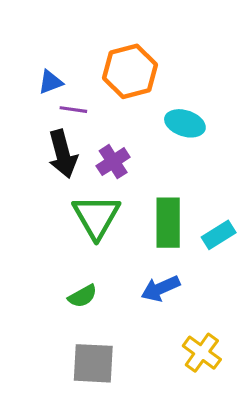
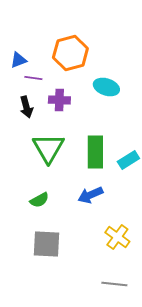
black arrow: (63, 154) -> (26, 107), size x0.7
purple cross: (113, 162) -> (59, 100), moved, turned 35

